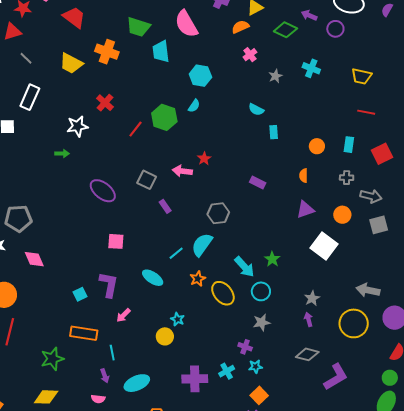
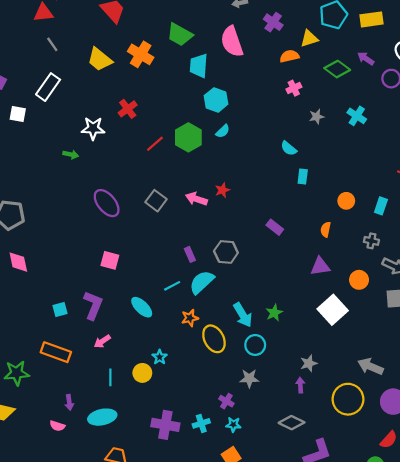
cyan hexagon: (200, 76) -> (216, 100), moved
purple rectangle: (165, 206) -> (190, 254), moved
cyan line: (112, 353) -> (110, 377), moved

